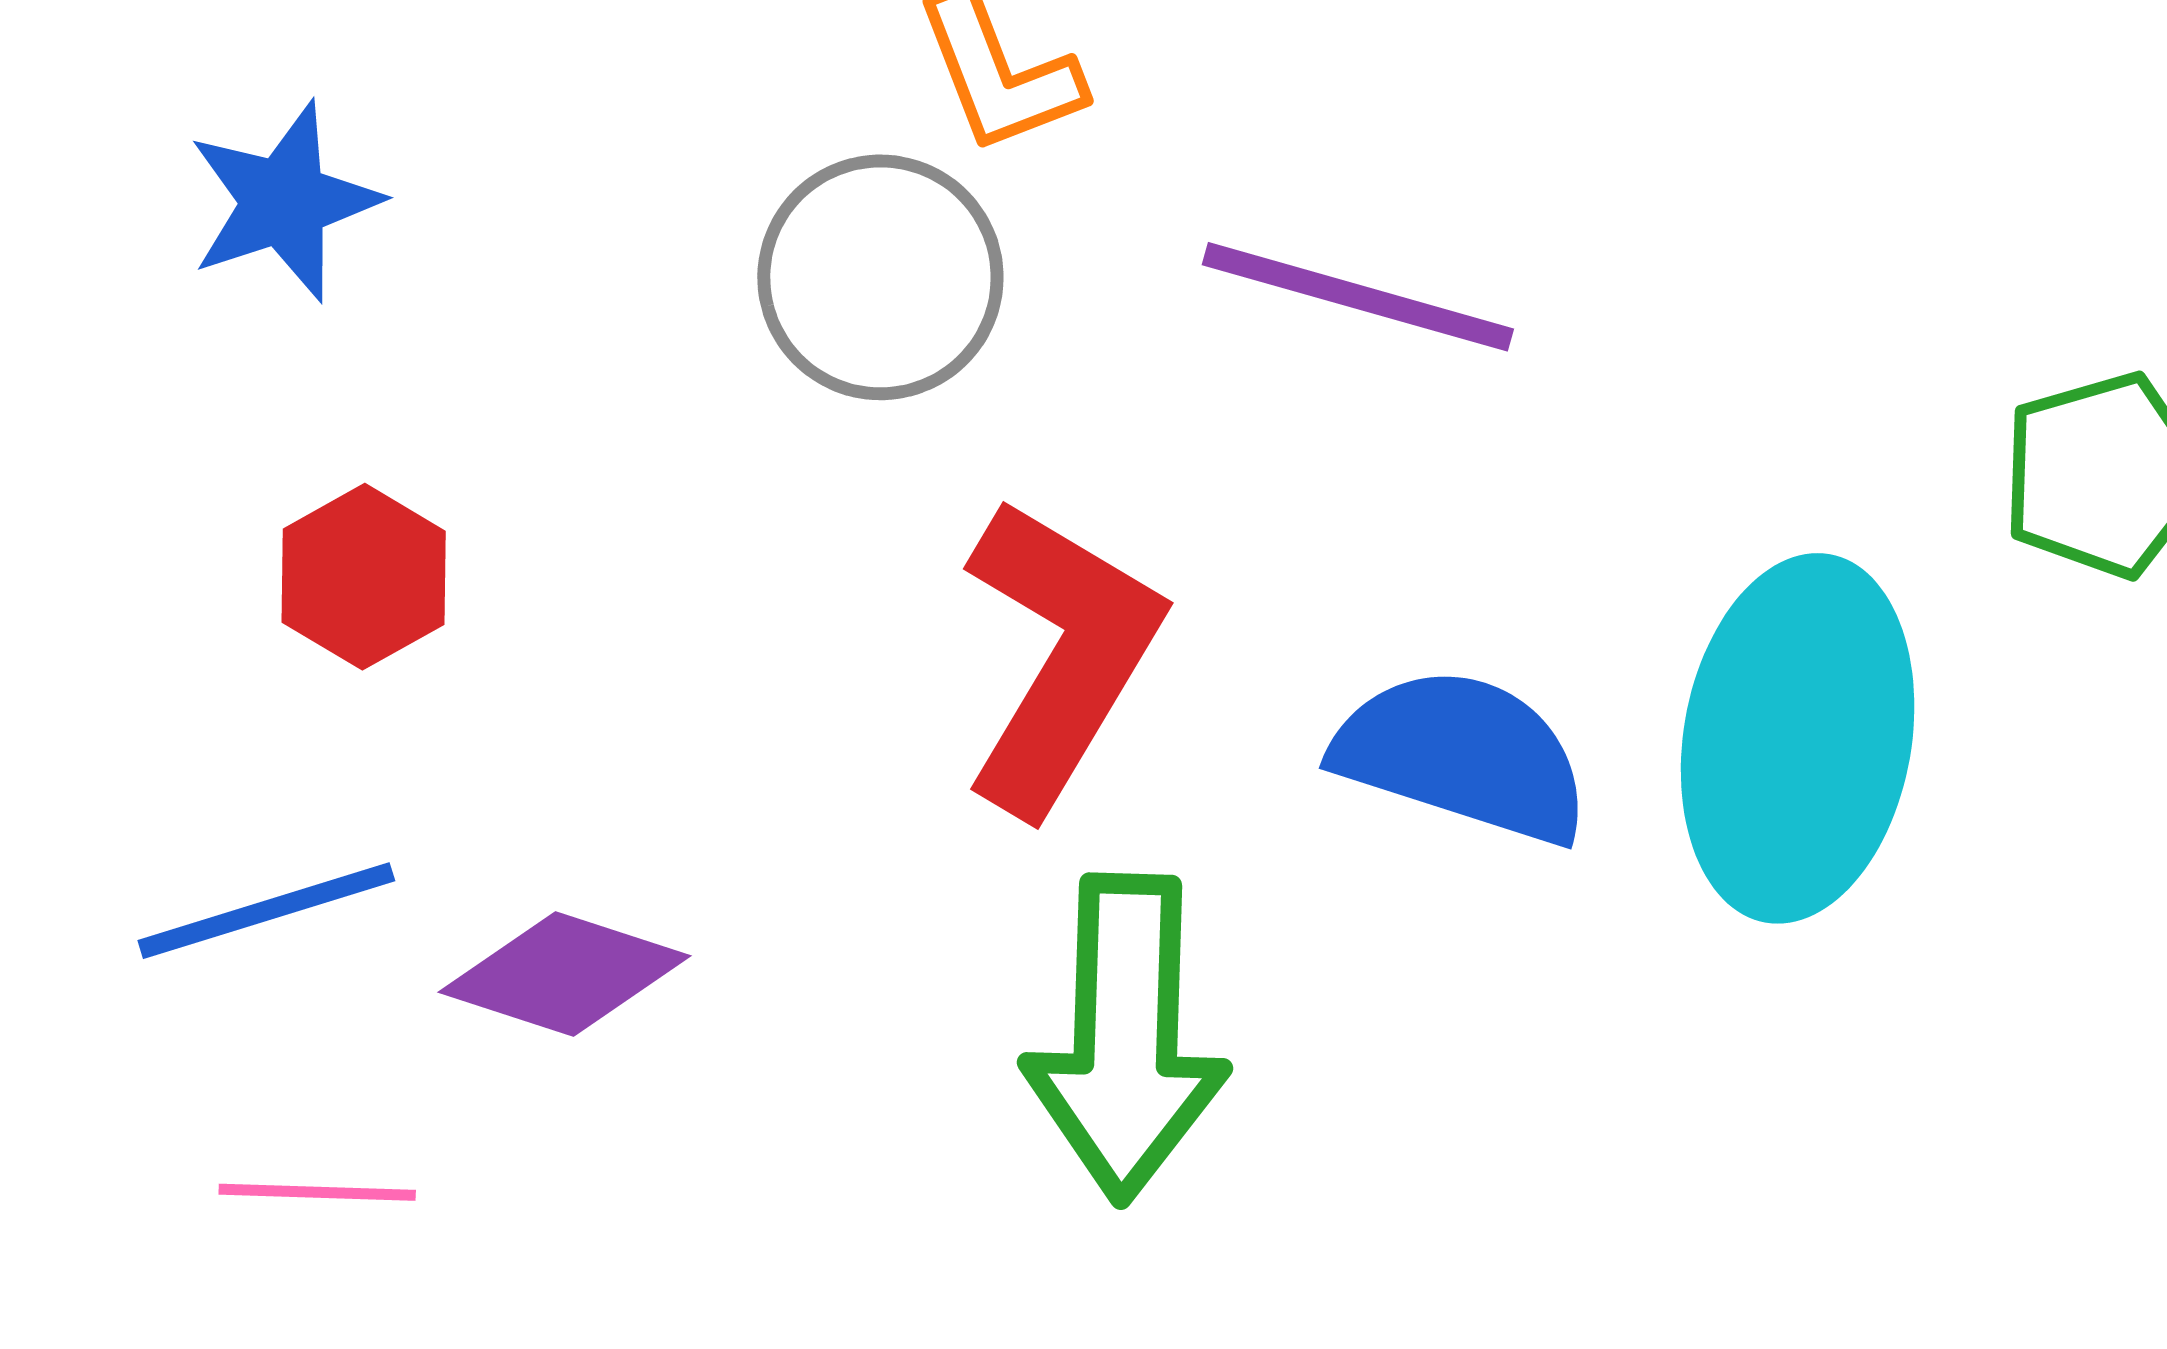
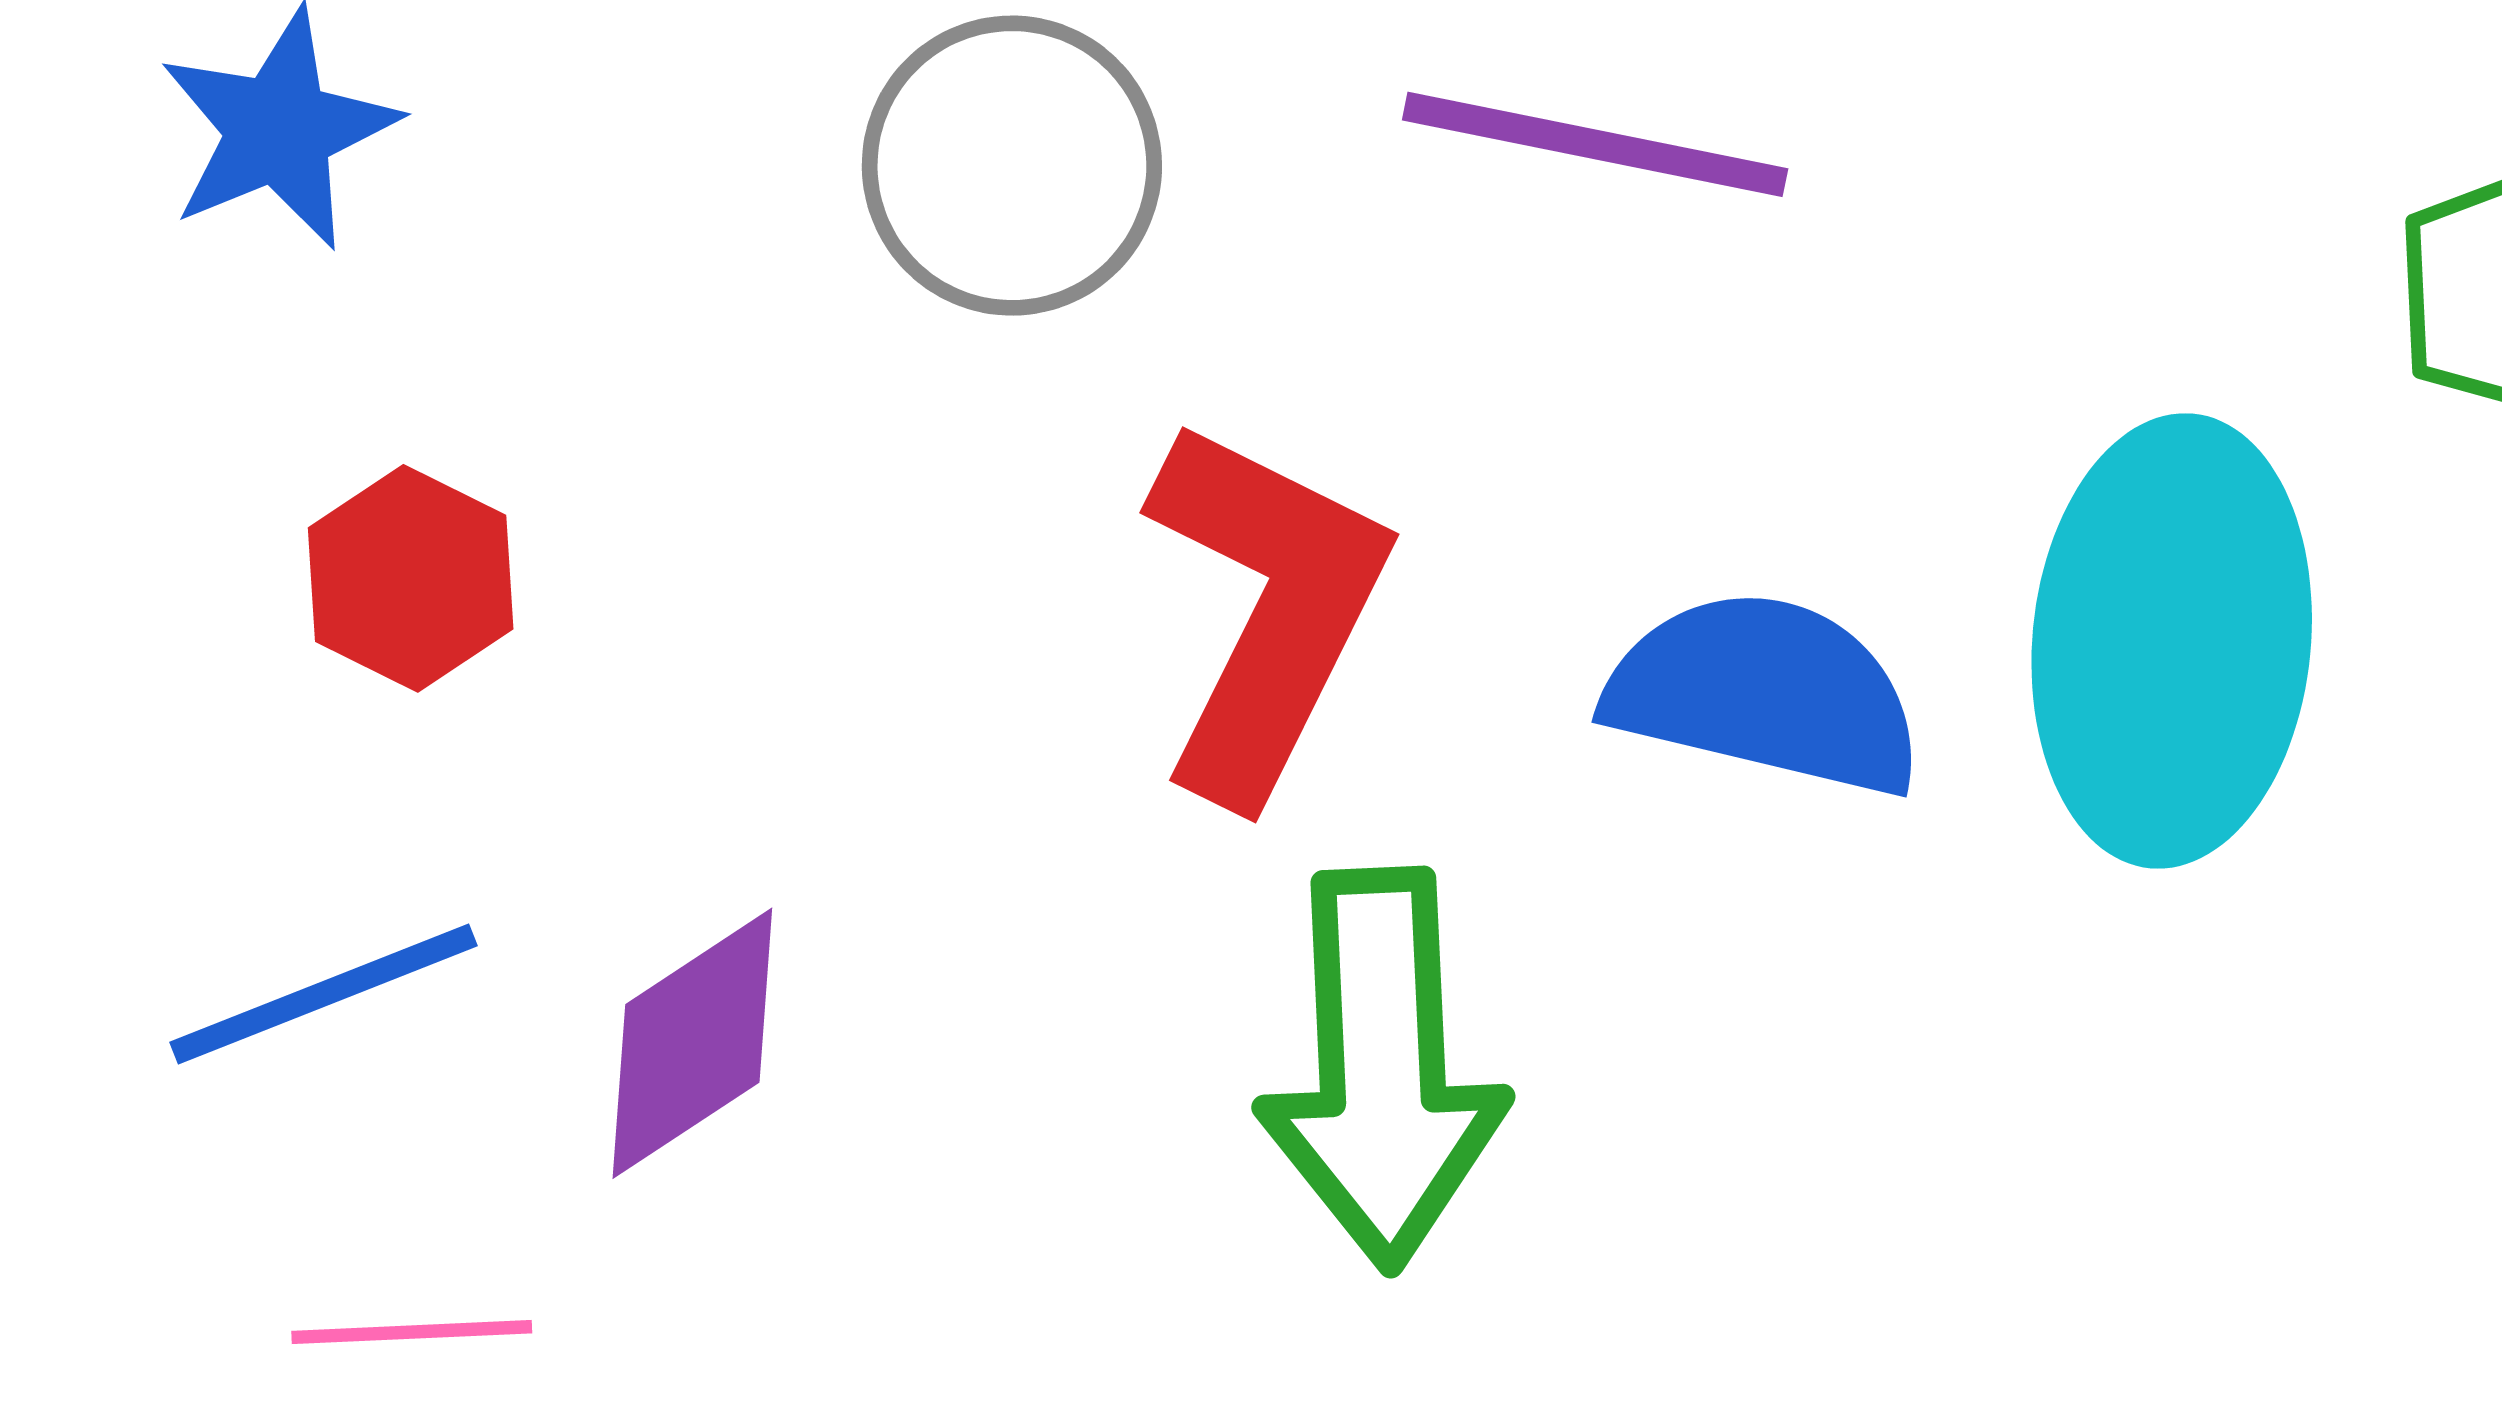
purple diamond: (564, 974) -> (692, 1043), turned -47

